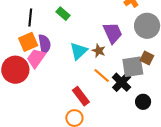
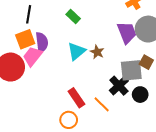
green rectangle: (63, 14) -> (73, 17), moved
purple trapezoid: (113, 33) -> (127, 33), moved
orange line: (102, 76) -> (102, 104), moved
black circle: (143, 102) -> (140, 95), moved

